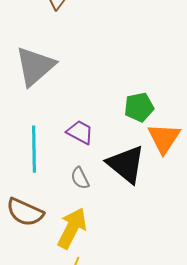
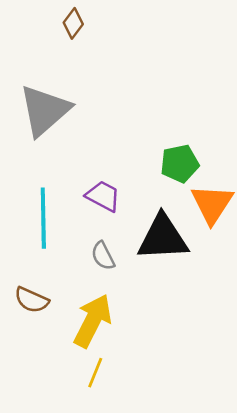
black triangle: (126, 164) -> (163, 238), turned -42
brown semicircle: (25, 212) -> (32, 300), size x0.7

